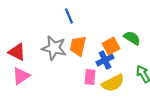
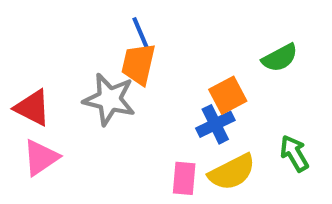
green semicircle: (132, 38) -> (280, 58), moved, turned 120
orange trapezoid: (78, 46) -> (138, 64), moved
pink rectangle: (90, 77) -> (184, 178), moved

